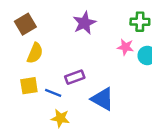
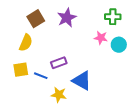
brown square: (25, 24) -> (36, 19), moved
yellow star: (60, 118) -> (59, 95), moved

